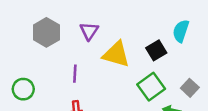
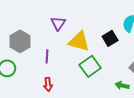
gray hexagon: (46, 32) -> (20, 41), moved
green square: (151, 87) -> (90, 66), moved

